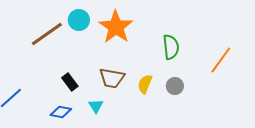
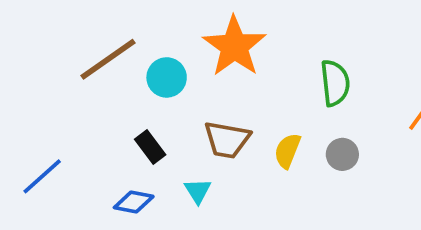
cyan circle: (79, 20) -> (167, 77), moved

